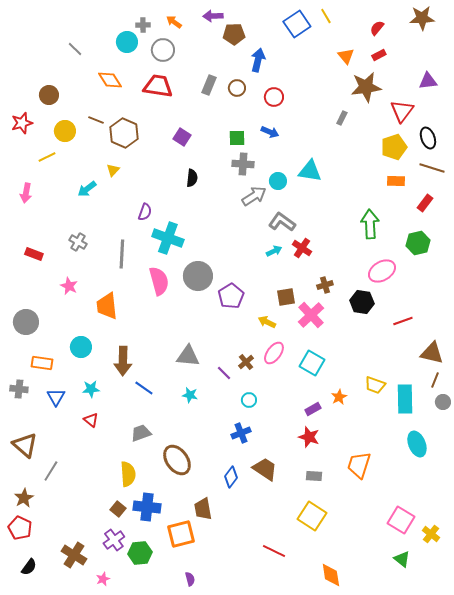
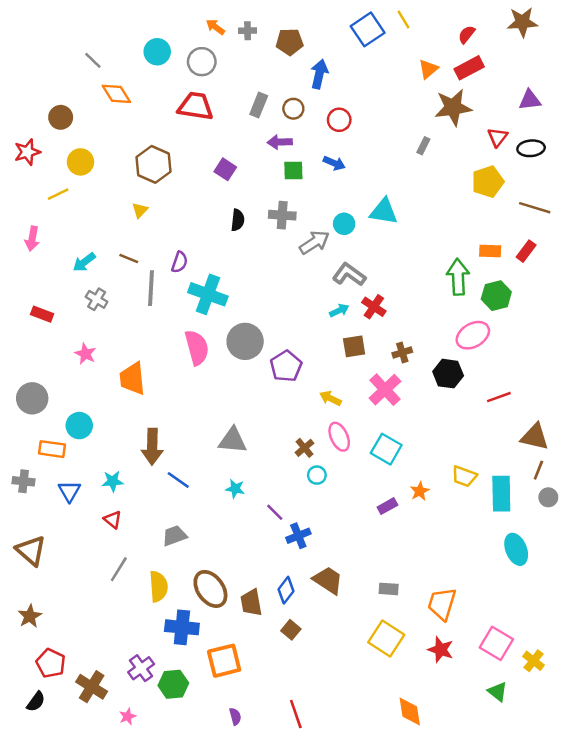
purple arrow: (213, 16) -> (280, 142), moved
gray cross: (143, 25) -> (248, 31), moved
red rectangle: (379, 55) -> (469, 68), size x1.6
orange triangle: (346, 56) -> (428, 69), turned 30
orange diamond: (110, 80) -> (116, 94), moved
red triangle: (402, 111) -> (498, 137), size x0.7
brown line: (96, 120) -> (129, 258), moved
black ellipse: (428, 138) -> (531, 148), moved, turned -75
gray cross: (243, 164) -> (282, 215), moved
orange rectangle: (396, 181) -> (490, 251), moved
cyan arrow: (87, 189) -> (84, 262), moved
green hexagon: (418, 243) -> (496, 296), moved
gray line: (122, 254) -> (151, 288), moved
brown square: (286, 297) -> (354, 346), moved
cyan circle: (81, 347) -> (79, 426), moved
pink ellipse: (274, 353) -> (339, 437), turned -60
purple line: (224, 373) -> (275, 512), moved
cyan circle: (249, 400) -> (317, 475), moved
red star: (309, 437) -> (441, 650), moved
brown ellipse: (177, 460) -> (210, 589), moved
orange trapezoid: (359, 465) -> (442, 604), moved
gray line: (51, 471) -> (119, 569), moved
brown square: (118, 509) -> (291, 630), moved
brown trapezoid: (203, 509) -> (251, 603), moved
red pentagon: (20, 528) -> (51, 663), moved
red line: (274, 551) -> (296, 714), moved, turned 45

